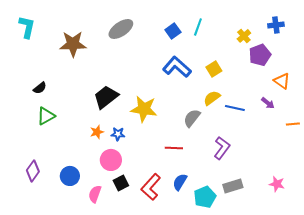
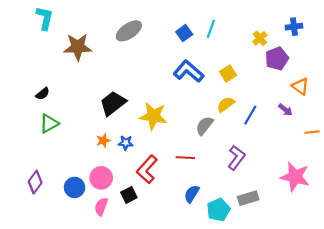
cyan L-shape: (27, 27) -> (45, 18), moved
blue line: (235, 108) -> (250, 115), turned -72
pink circle: (111, 160) -> (101, 178), moved
pink star: (277, 184) -> (295, 177), moved, size x1.8
red L-shape: (151, 187) -> (147, 169), moved

